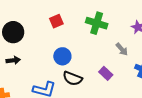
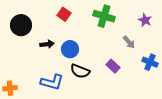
red square: (56, 21) -> (64, 14), turned -32
black arrow: (13, 60) -> (47, 44), moved

